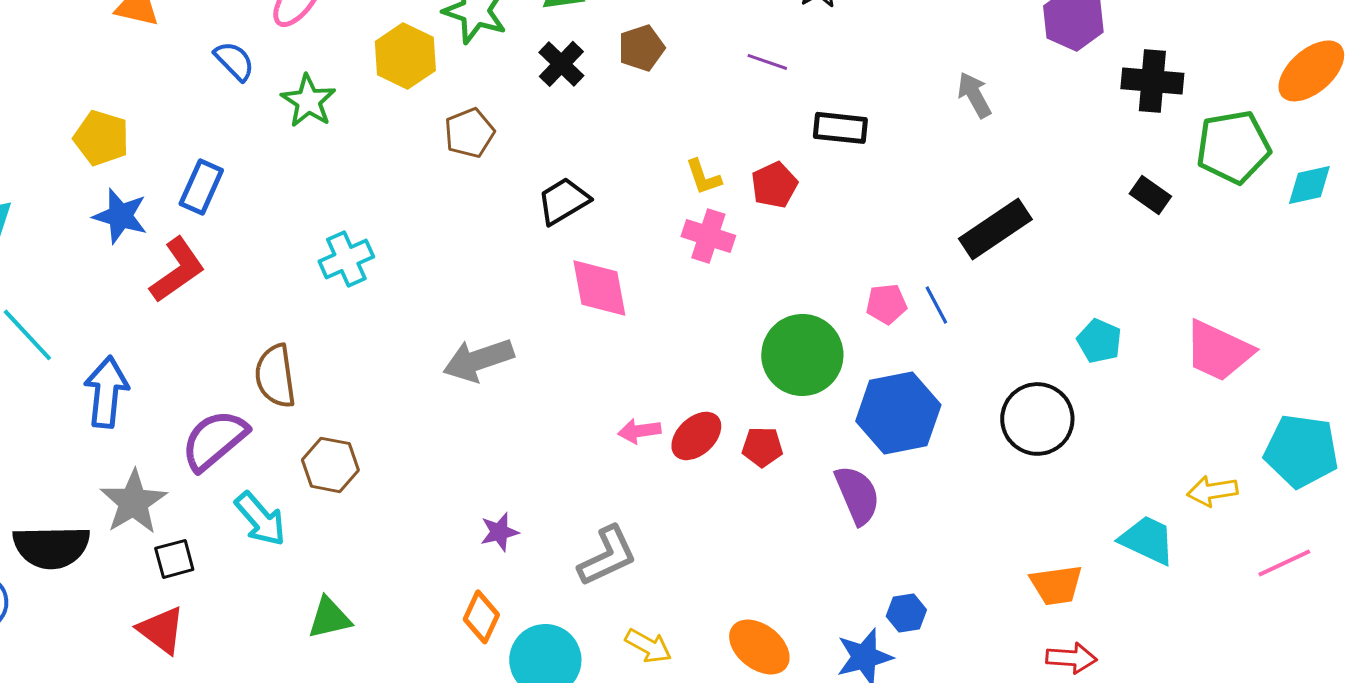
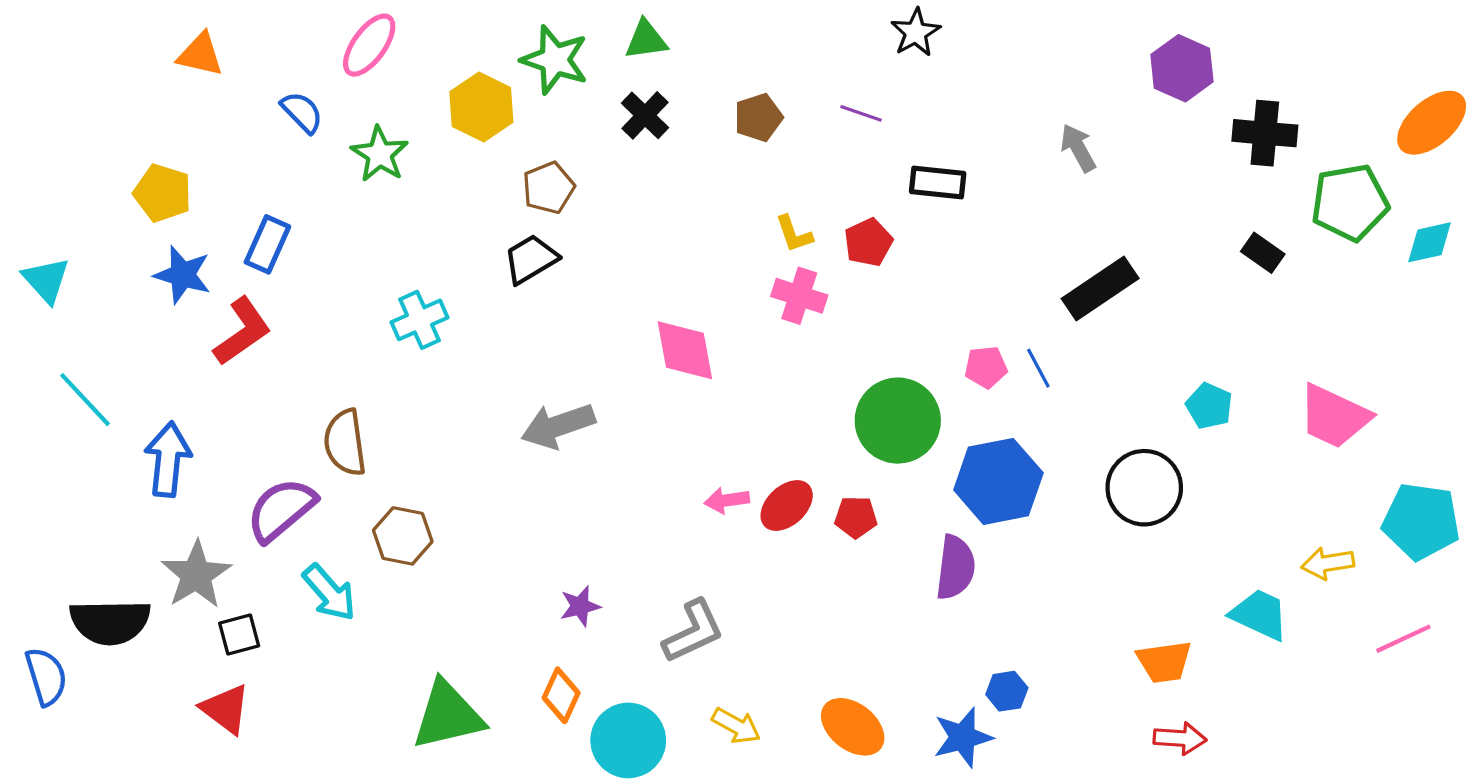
brown pentagon: (641, 48) -> (758, 117), moved
black trapezoid: (563, 201) -> (531, 259), moved
purple semicircle: (857, 495) -> (955, 567), turned 30
green triangle: (329, 618) -> (448, 715), moved, size x1.6

